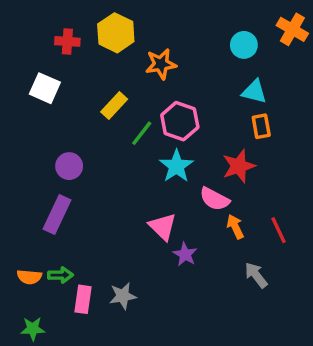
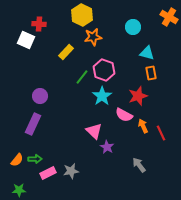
yellow hexagon: (116, 33) -> (82, 15), moved
cyan circle: (244, 45) -> (133, 27), moved
white square: (45, 88) -> (26, 40), moved
yellow rectangle: (114, 106) -> (66, 52), moved
orange arrow: (235, 227) -> (143, 126), moved
gray arrow: (256, 275) -> (139, 165), moved
orange semicircle: (29, 277) -> (17, 160), turned -56
pink rectangle: (83, 299) -> (48, 173), turned 56

